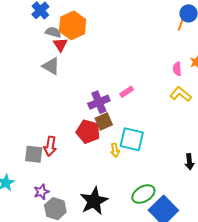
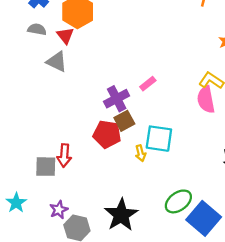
gray semicircle: (53, 32) -> (37, 29), moved
pink semicircle: (177, 69) -> (206, 100), moved, size x1.6

